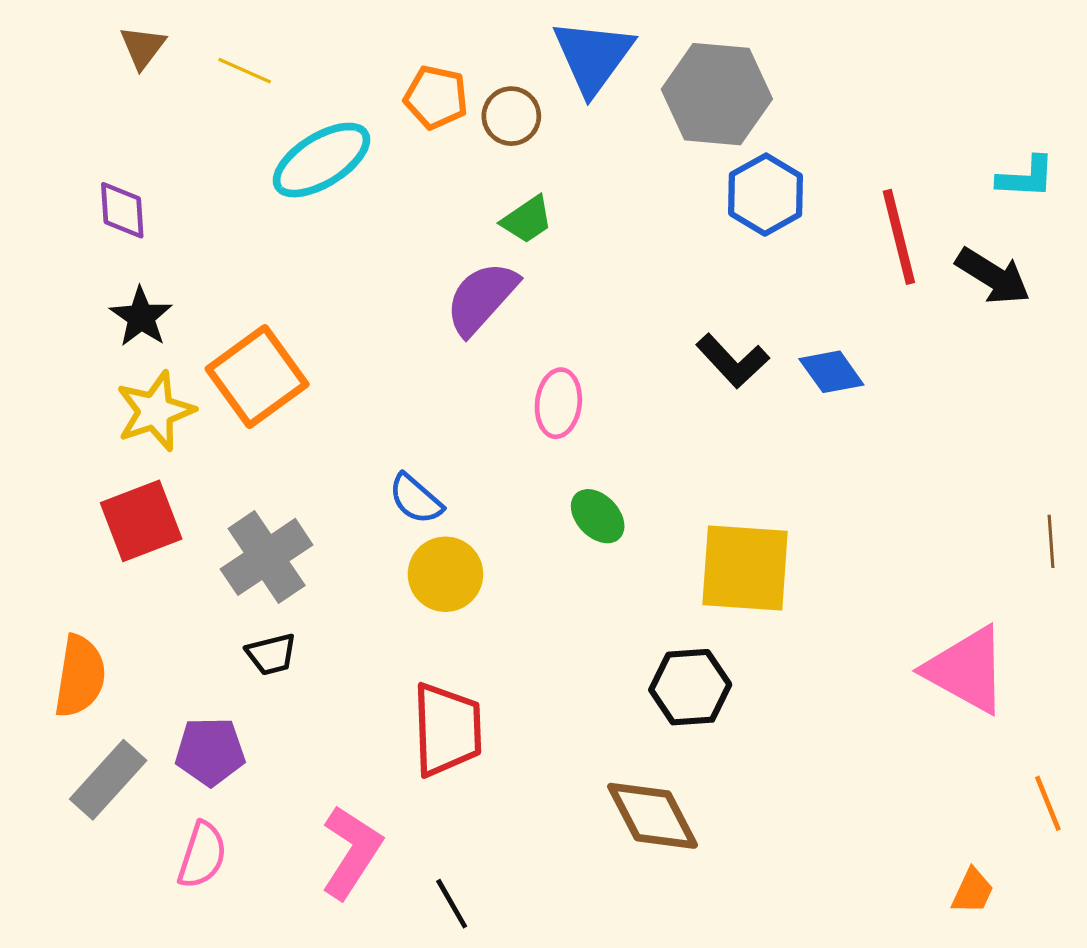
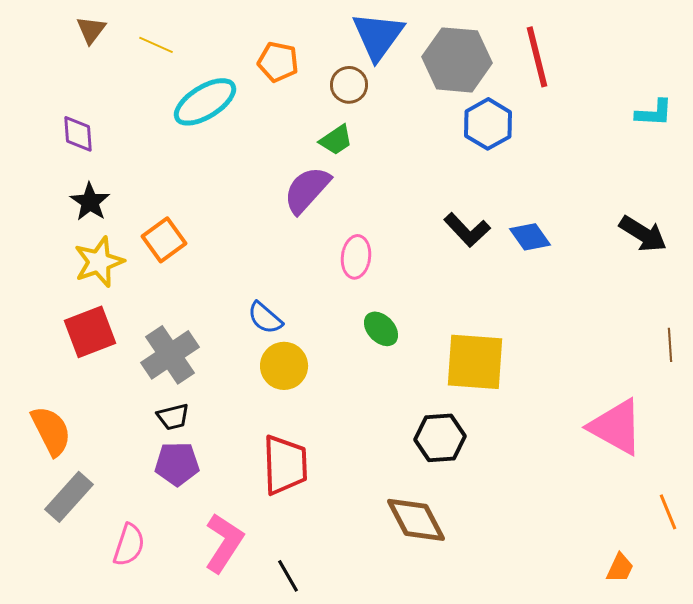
brown circle: (511, 116) -> (349, 85), moved
red line: (899, 237) -> (537, 57), moved
black arrow: (993, 276) -> (643, 234), moved
orange square: (257, 377) -> (164, 240), size x0.7
orange semicircle: (80, 676) -> (51, 431), turned -36
purple pentagon: (210, 752) -> (177, 464), moved

